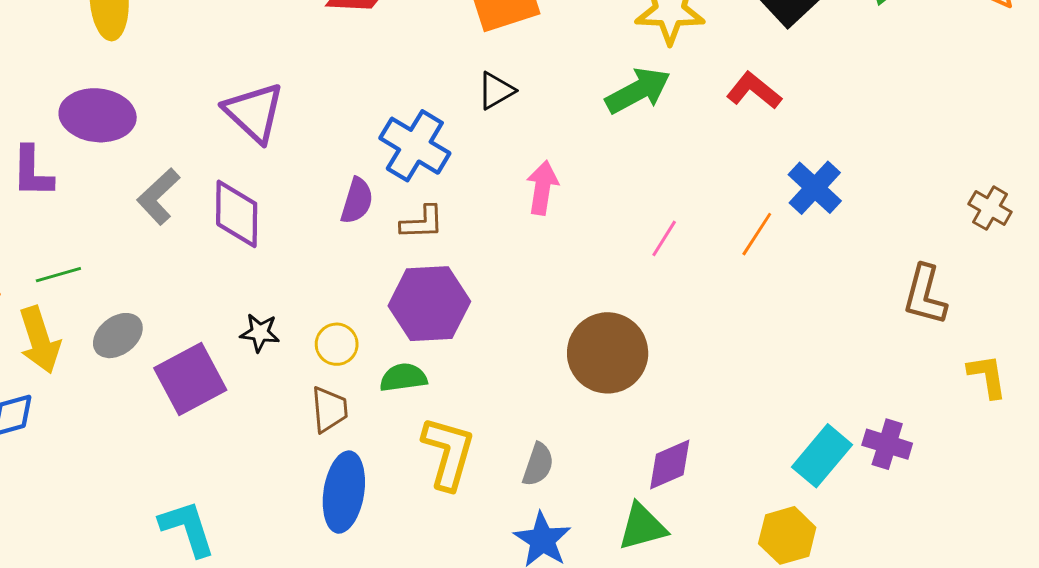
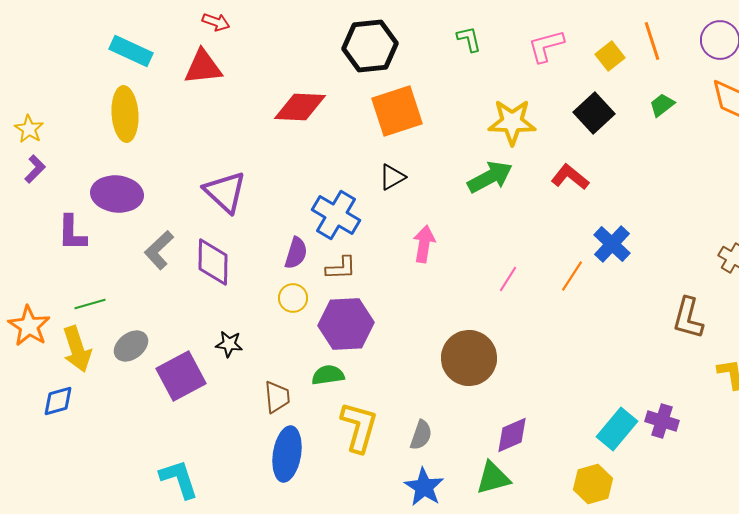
yellow circle: (337, 344) -> (293, 298), moved

